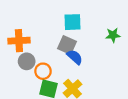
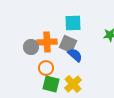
orange cross: (19, 41) -> (47, 42), moved
gray circle: (27, 61) -> (31, 47), moved

